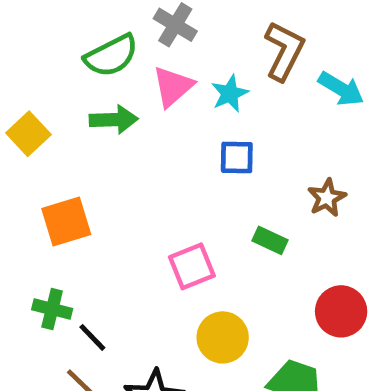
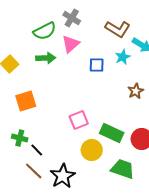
brown L-shape: (284, 51) -> (118, 29), turned 95
cyan star: (230, 94) -> (123, 57), moved
blue square: (237, 157) -> (97, 65), moved
green rectangle: (270, 240) -> (112, 133), moved, size x1.6

